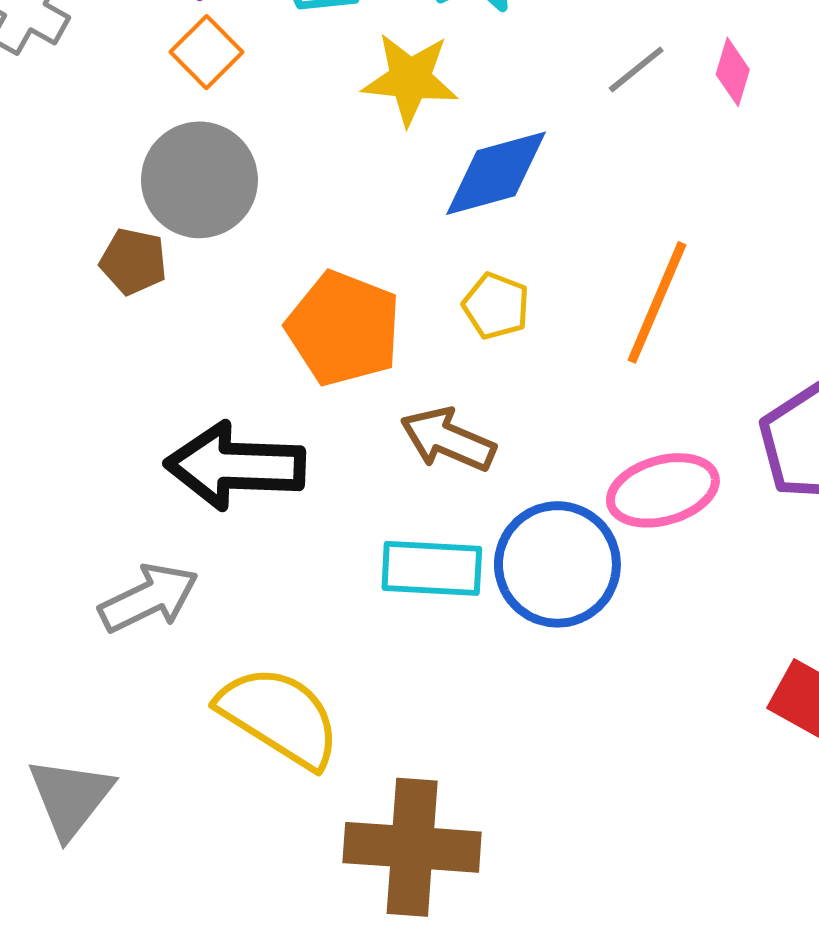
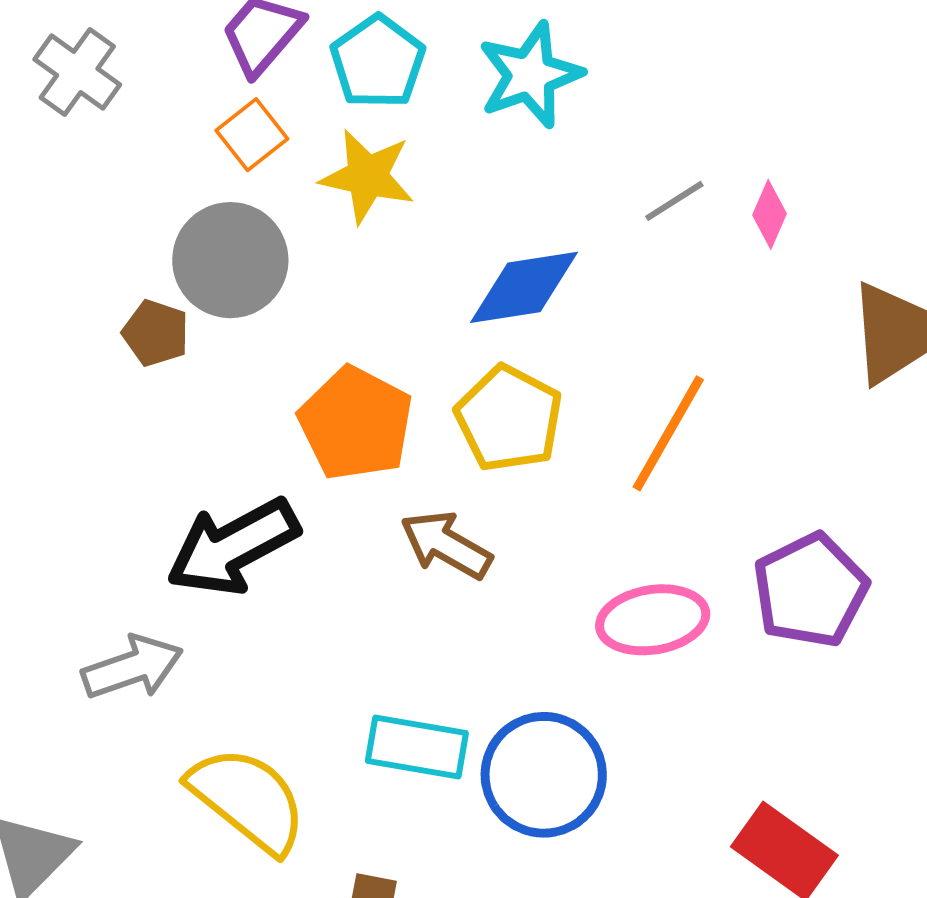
yellow star: (410, 79) -> (367, 176), moved
yellow pentagon: (496, 306) -> (509, 419), size x1.6
black arrow: (235, 466) -> (233, 547), turned -37
blue circle: (557, 564) -> (544, 775), moved
cyan rectangle: (432, 568) -> (417, 747), moved

